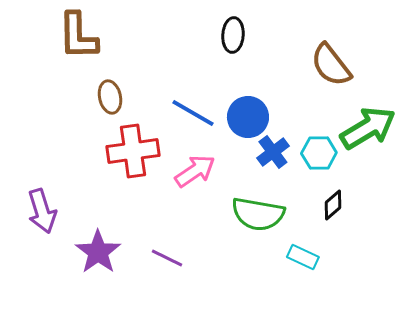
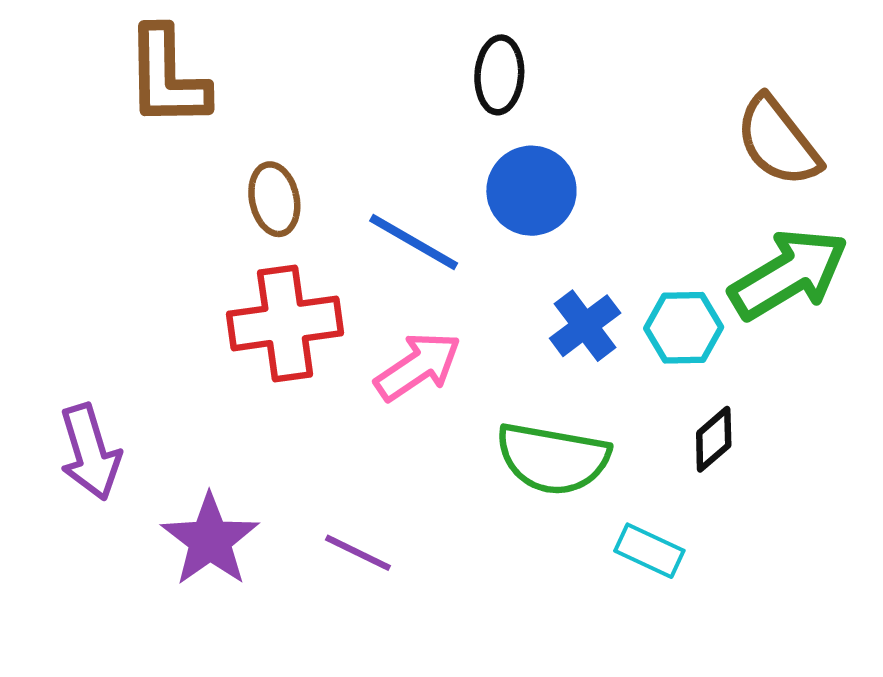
brown semicircle: (331, 65) -> (778, 141), moved
brown ellipse: (110, 97) -> (274, 199), moved
blue circle: (248, 117) -> (531, 191), moved

